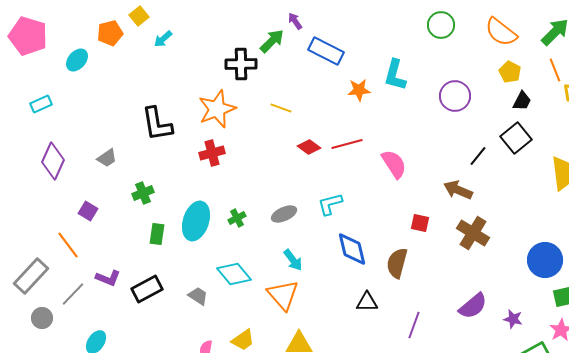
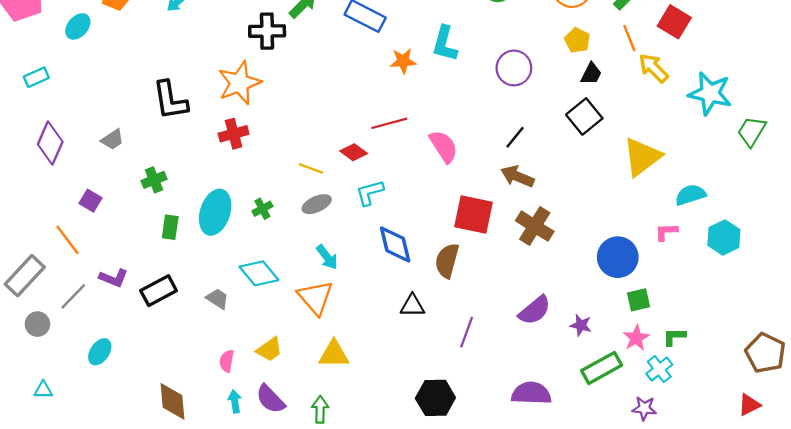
yellow line: (281, 108) -> (311, 168), moved
red diamond: (309, 147) -> (354, 152), moved
black line: (478, 156) -> (515, 137), moved
red square: (420, 223) -> (474, 214), size x1.8

